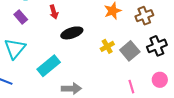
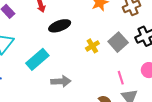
yellow cross: (107, 46) -> (92, 46), moved

